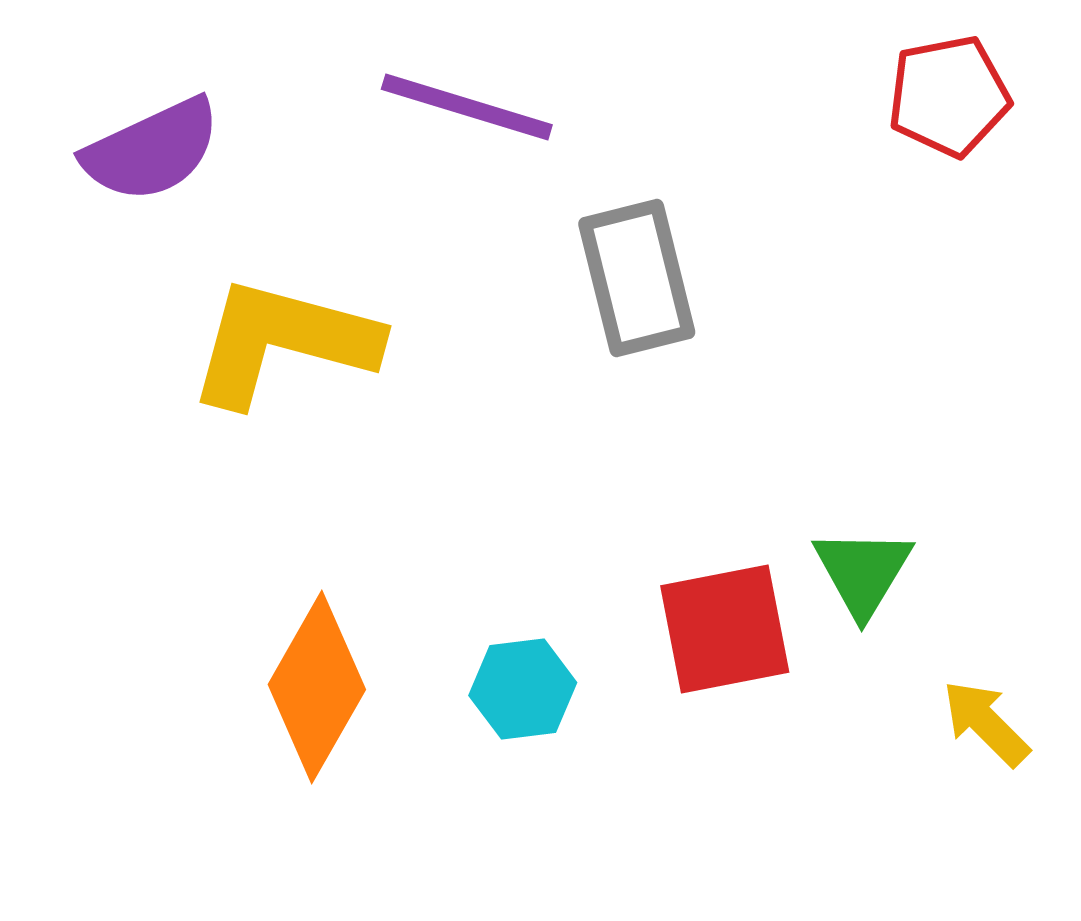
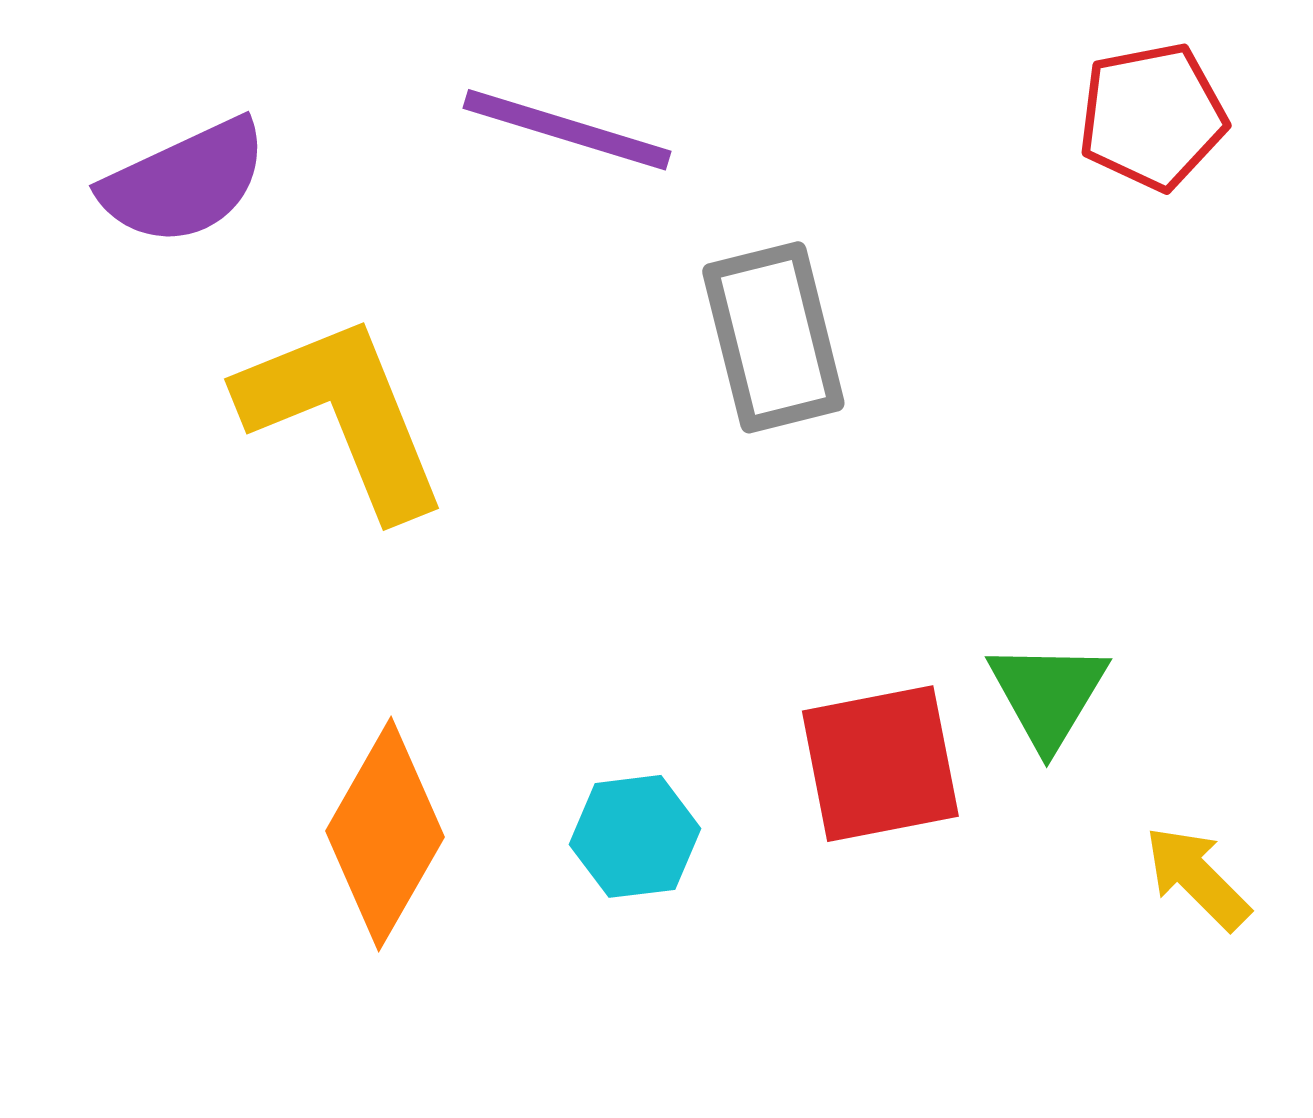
yellow L-shape: (283, 342) -> (344, 415), turned 53

